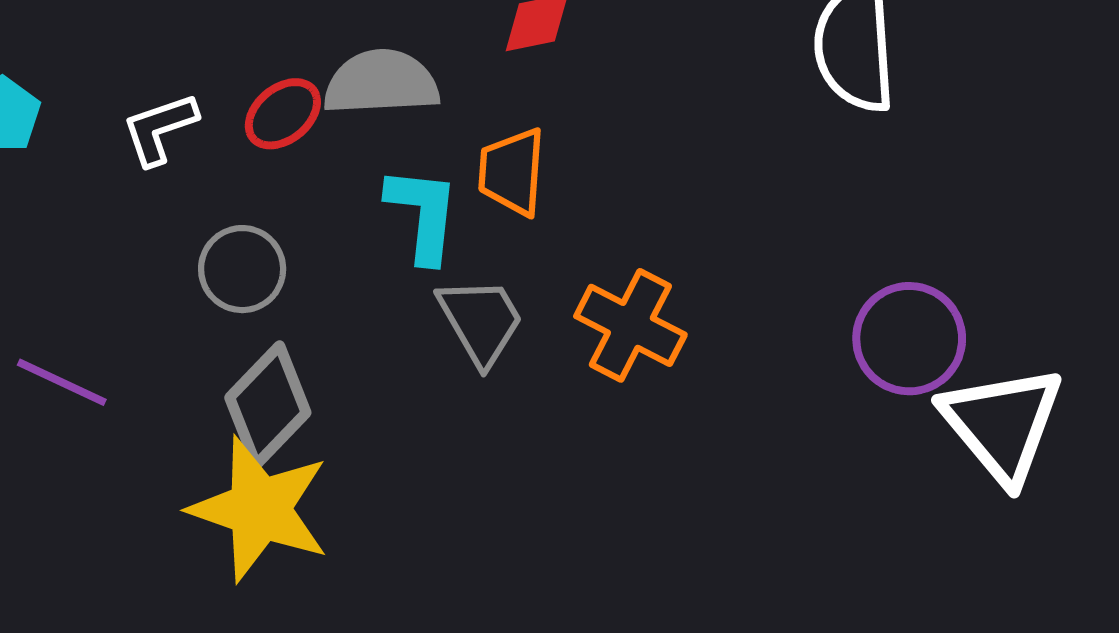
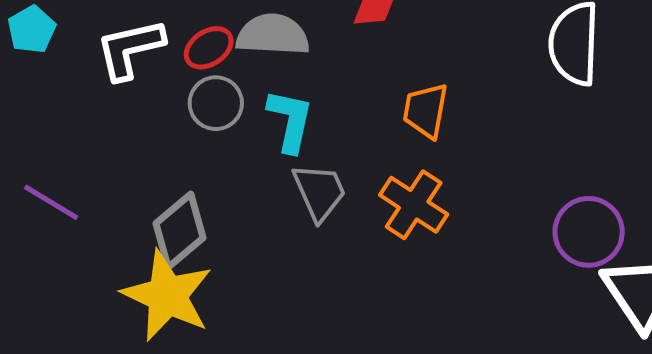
white L-shape: (160, 129) -> (130, 49), size x1.4
orange trapezoid: (512, 172) -> (426, 110), moved
gray circle: (242, 269) -> (216, 103), moved

